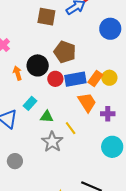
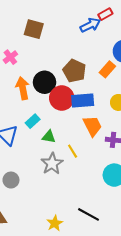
brown square: (46, 17) -> (34, 29), moved
orange arrow: (17, 73) -> (23, 88), size x1.5
orange rectangle: (95, 78) -> (107, 69), moved
red circle: (55, 79) -> (62, 98), size x1.5

